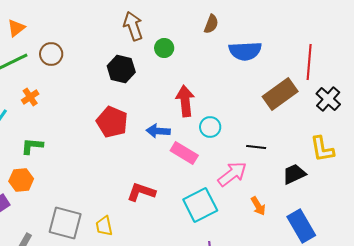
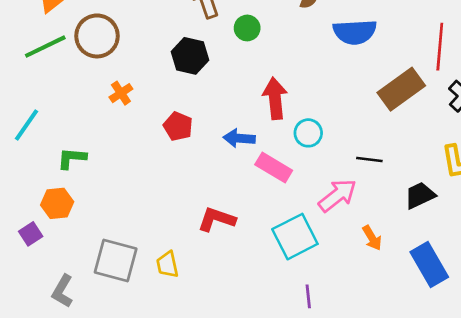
brown circle: (51, 54) -> (97, 36), size x1.4
orange cross: (30, 97) -> (121, 93), moved
red pentagon: (112, 122) -> (178, 126), size x0.7

